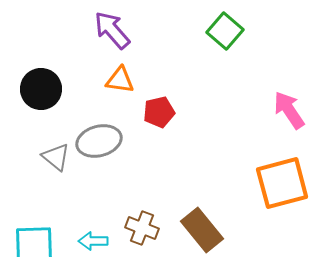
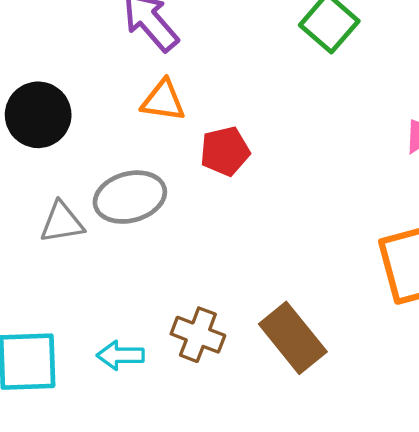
gray triangle: (56, 157) -> (62, 222), turned -48

